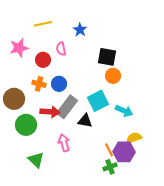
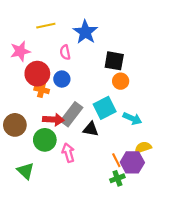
blue star: (80, 30) -> (85, 32), size x1.6
red circle: (43, 60) -> (37, 74), moved, size x1.5
blue circle: (59, 84) -> (62, 79), moved
brown circle: (14, 99) -> (15, 125), moved
green circle: (26, 125) -> (45, 140), moved
green triangle: (36, 160) -> (26, 171), moved

